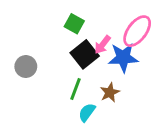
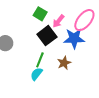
pink arrow: (103, 45) -> (58, 21), moved
cyan semicircle: (87, 112) -> (36, 74), moved

